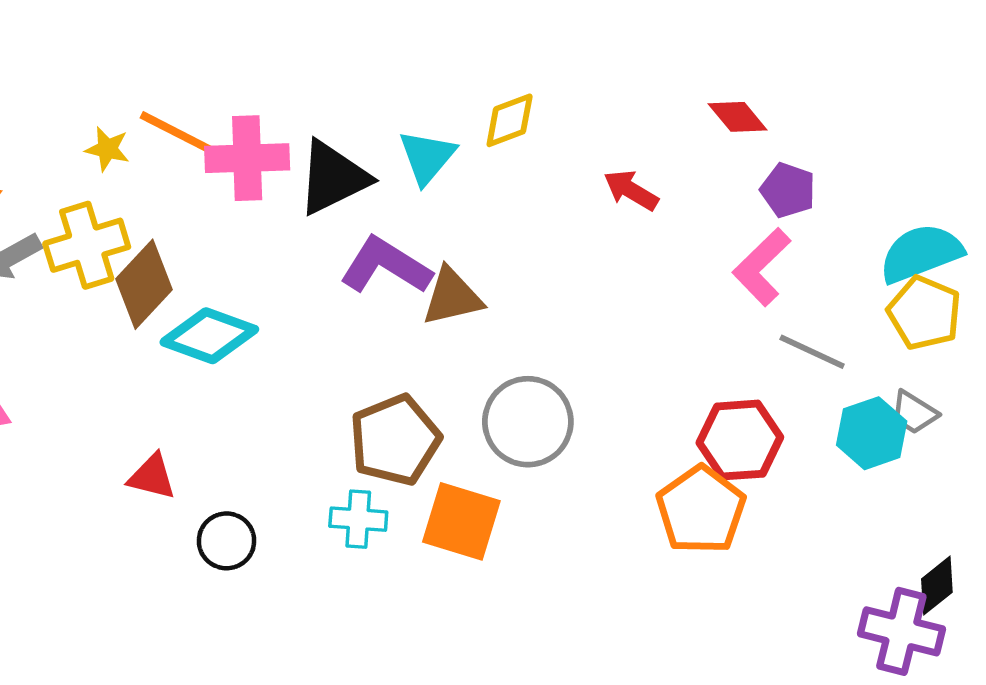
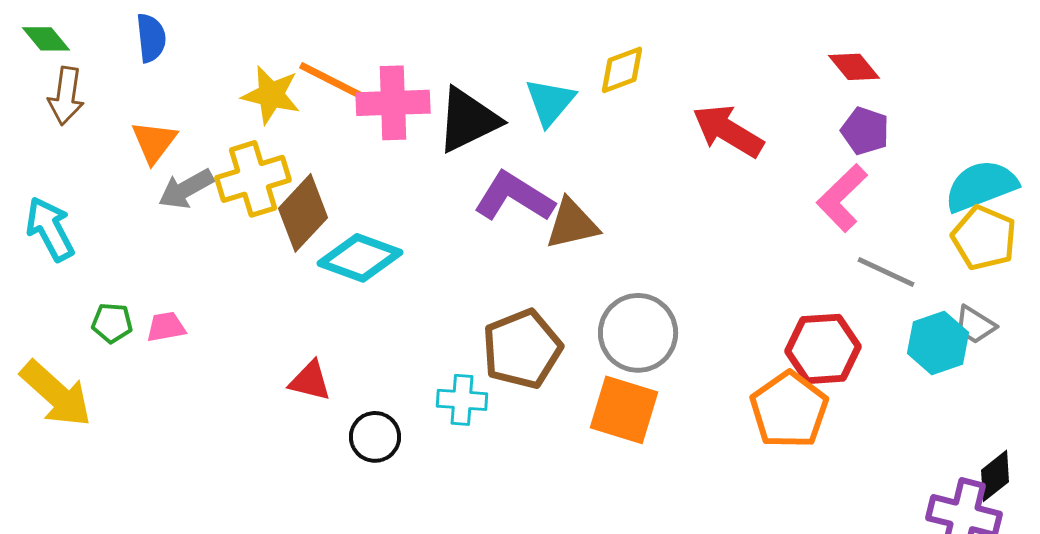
red diamond: (738, 117) -> (854, 67), moved
yellow star: (107, 149) -> (271, 95), size x1.5
red arrow: (631, 190) -> (728, 131), size x1.5
cyan cross: (358, 519) -> (462, 400), moved
orange square: (461, 521) -> (624, 410), moved

